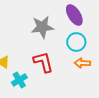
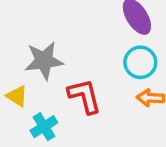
gray star: (42, 27) -> (44, 61), moved

